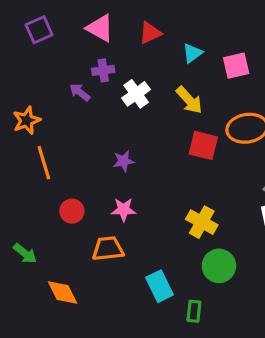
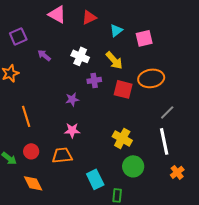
purple square: (39, 30) -> (18, 36), moved
purple cross: (103, 70) -> (94, 80), moved
white cross: (136, 94) -> (80, 56), turned -30
orange line: (44, 163) -> (26, 116), moved
red circle: (72, 211) -> (31, 151), moved

